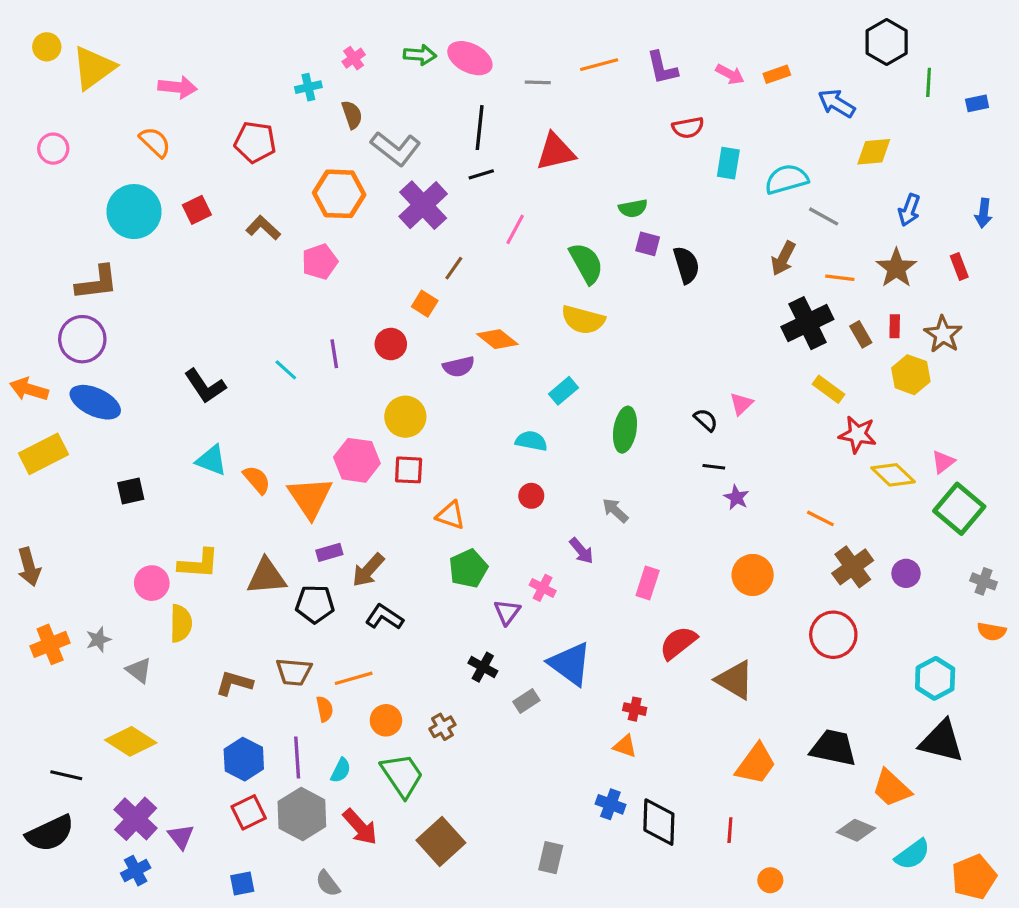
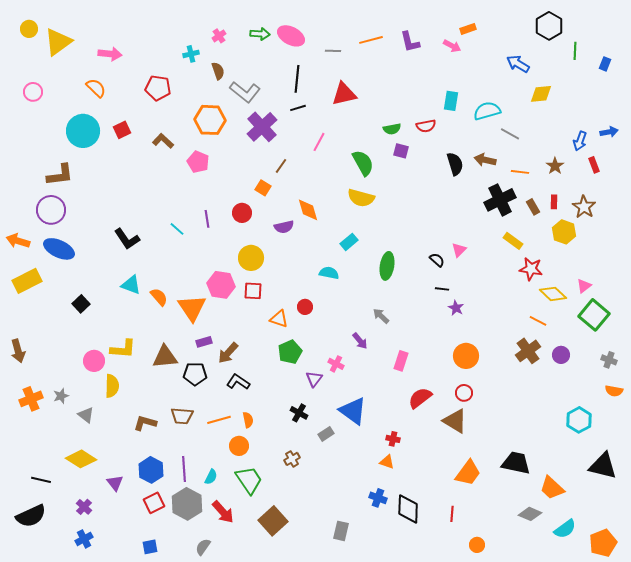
orange rectangle: (777, 74) -> (468, 29), moved
blue rectangle: (977, 103) -> (605, 64), turned -56
red semicircle: (688, 128) -> (426, 126), moved
blue arrow: (909, 210) -> (580, 141), moved
blue arrow: (984, 213) -> (609, 132), turned -108
brown arrow: (783, 258) -> (485, 160), turned 75
pink pentagon: (320, 262) -> (198, 162), turned -30
black semicircle: (686, 265) -> (455, 164), moved
brown star: (896, 268) -> (555, 166), size x0.7
orange diamond: (497, 339) -> (308, 210), turned 35
black square: (131, 491) -> (81, 304), turned -30
red circle: (531, 496) -> (305, 307), moved
orange line: (820, 518) -> (538, 321), moved
red circle: (833, 635) -> (464, 393), moved, size x0.6
orange semicircle: (325, 709) -> (248, 420), moved
brown cross: (442, 727) -> (292, 459), moved
black triangle: (942, 741) -> (603, 466), moved
purple cross: (136, 819) -> (84, 507), size x0.6
purple triangle: (181, 837) -> (115, 483), moved
gray semicircle: (328, 883) -> (203, 547), turned 72

